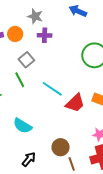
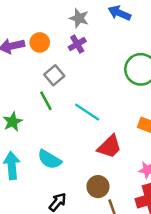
gray star: (35, 16) -> (79, 18), moved
purple cross: (45, 35) -> (77, 44), turned -32
red trapezoid: (75, 103) -> (110, 147), moved

